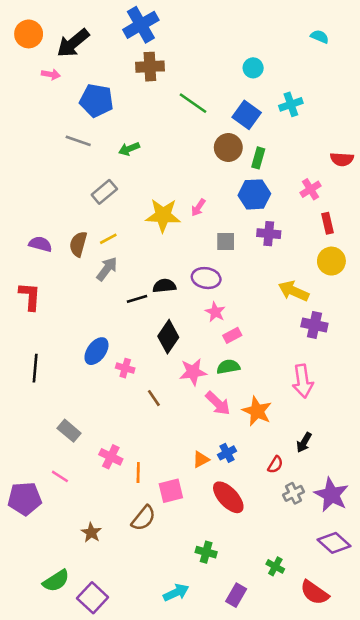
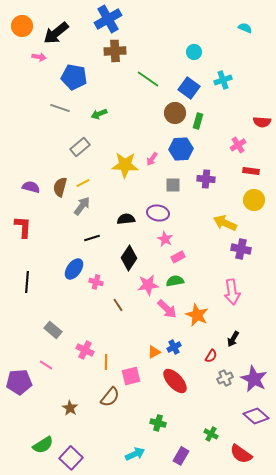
blue hexagon: (254, 194) -> (181, 149), moved
red rectangle: (327, 223) -> (251, 171), turned -70
black line: (137, 299) -> (92, 238), moved

